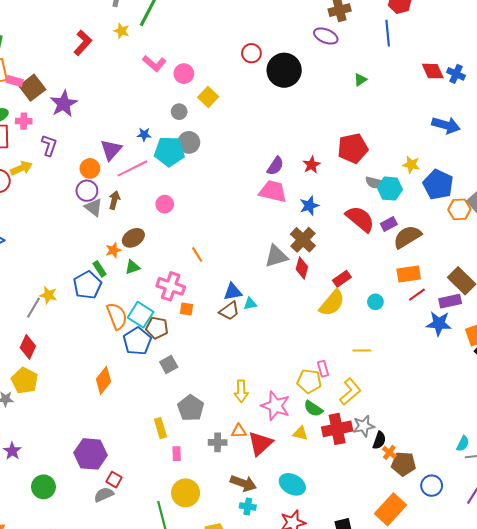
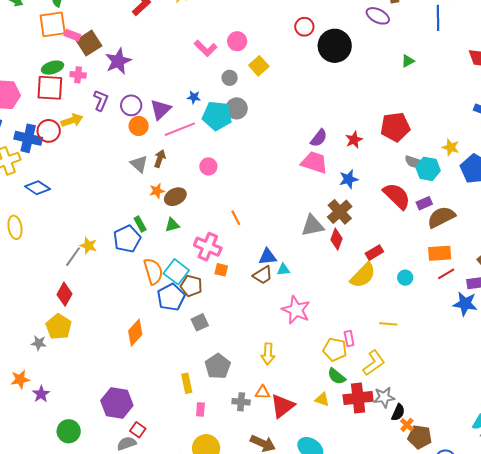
pink L-shape: (154, 63) -> (206, 48), moved
purple circle: (87, 191) -> (131, 105), moved
orange star: (113, 250) -> (157, 191), moved
pink star: (276, 406) -> (296, 310), moved

